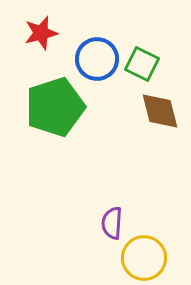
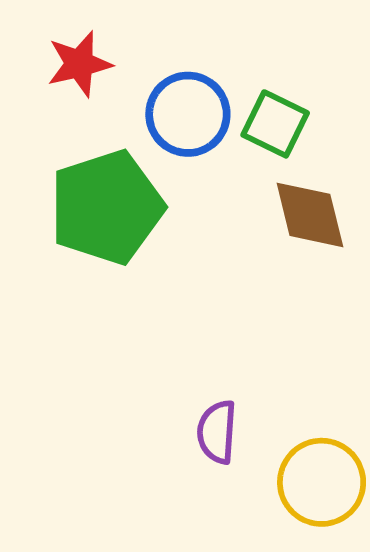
yellow circle: (144, 258) -> (322, 482), moved

